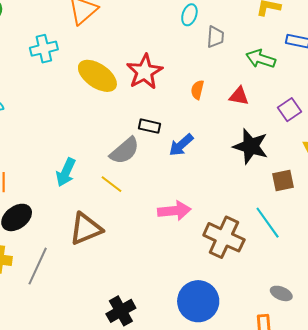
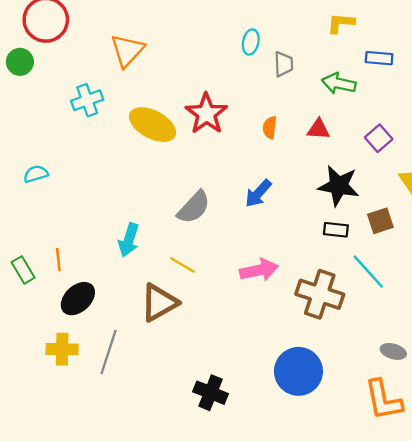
black rectangle: (150, 126) -> (336, 230), moved
yellow line: (112, 184) -> (182, 265), moved
black cross: (121, 311) -> (211, 393), turned -32

